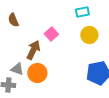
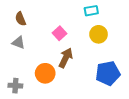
brown arrow: (33, 50) -> (66, 58), moved
gray triangle: (17, 69) -> (18, 43), moved

